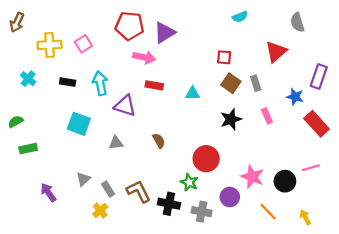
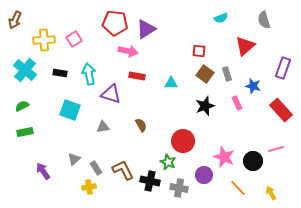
cyan semicircle: (240, 17) -> (221, 18), moved
cyan cross: (28, 79) -> (25, 70), size x1.6
blue star: (295, 97) -> (253, 86), moved
green semicircle: (16, 122) -> (22, 106), moved
yellow cross: (100, 210) -> (89, 187), turned 32

